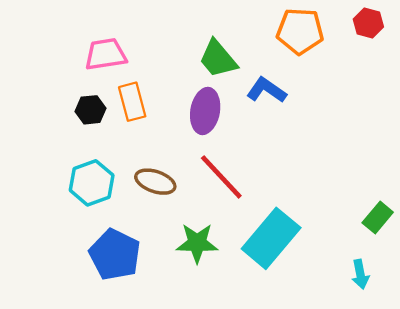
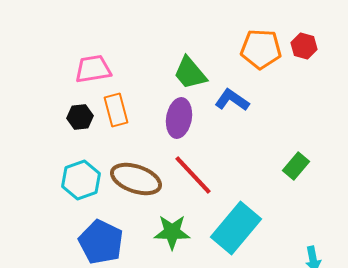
red hexagon: (368, 23) -> (304, 46), moved
brown ellipse: (155, 182) -> (136, 179), size x1.4
green rectangle: (378, 218) -> (296, 166), moved

